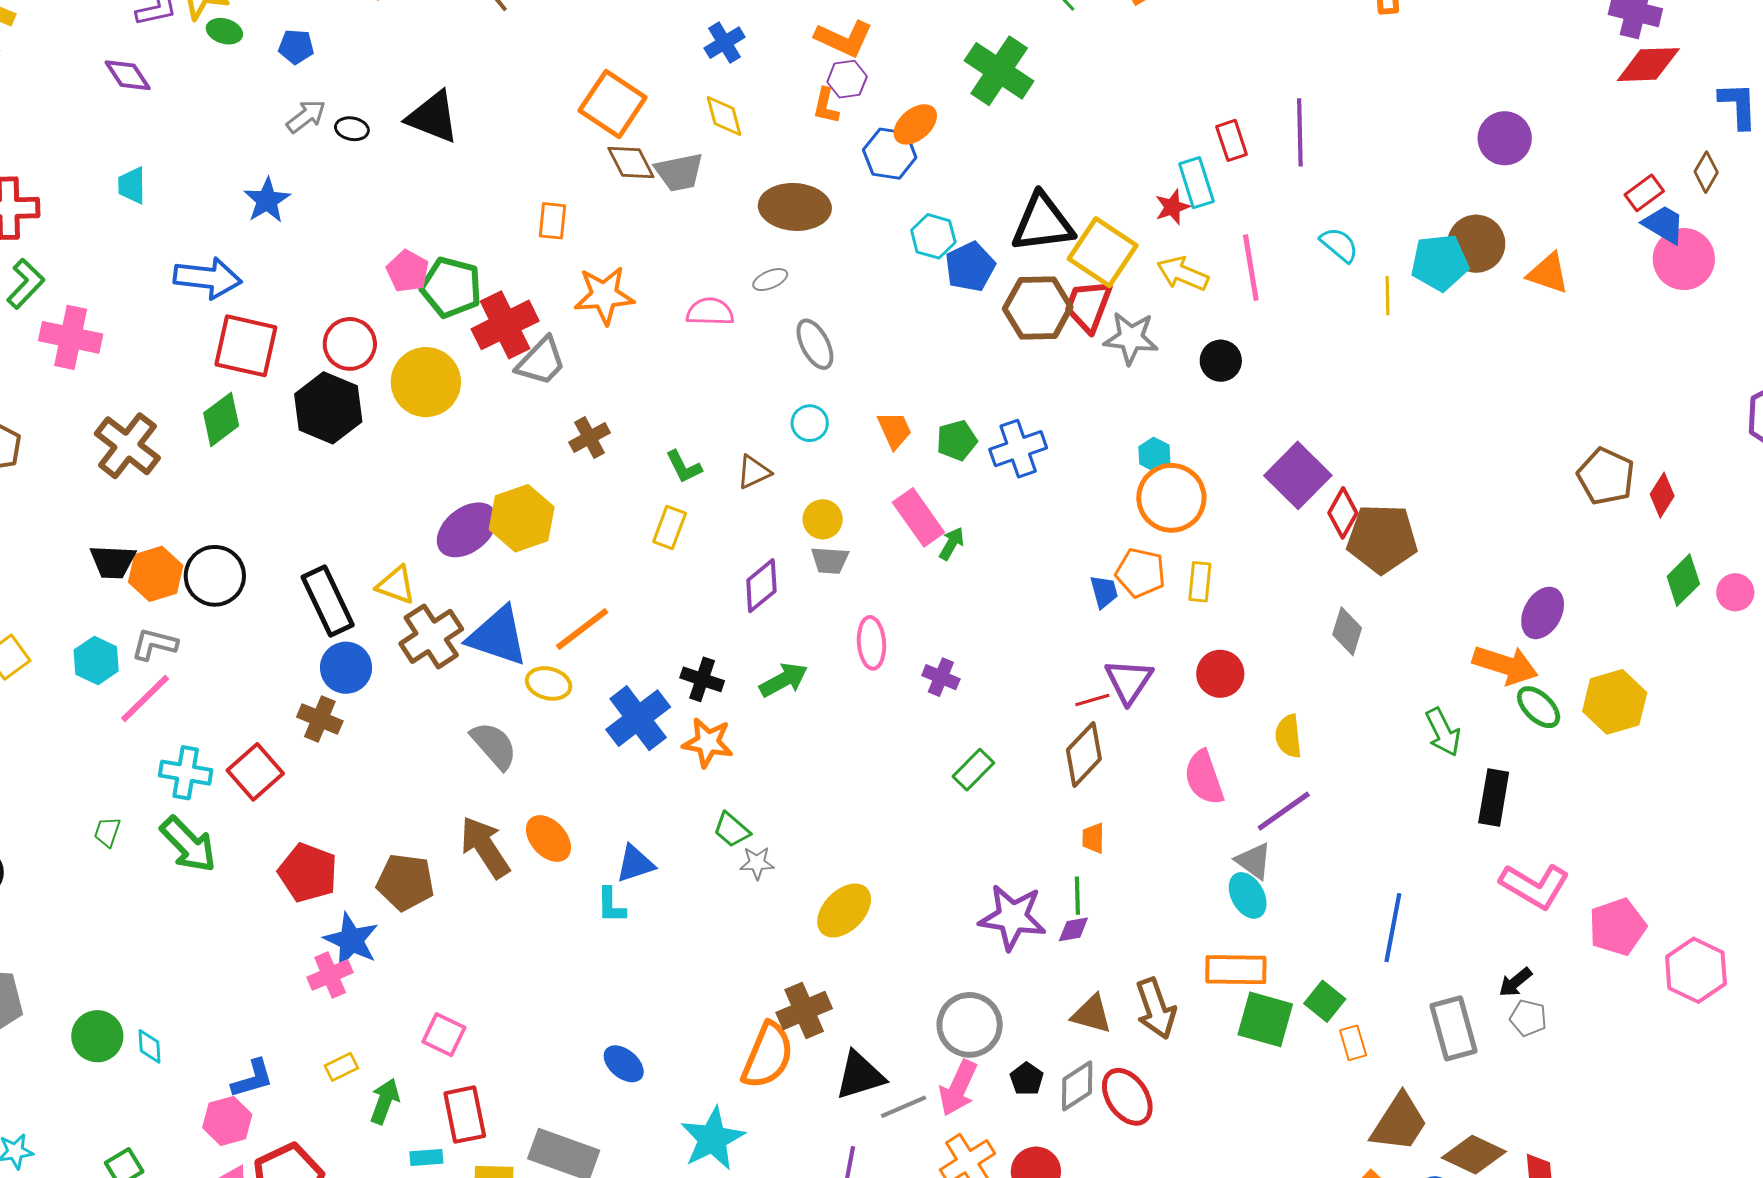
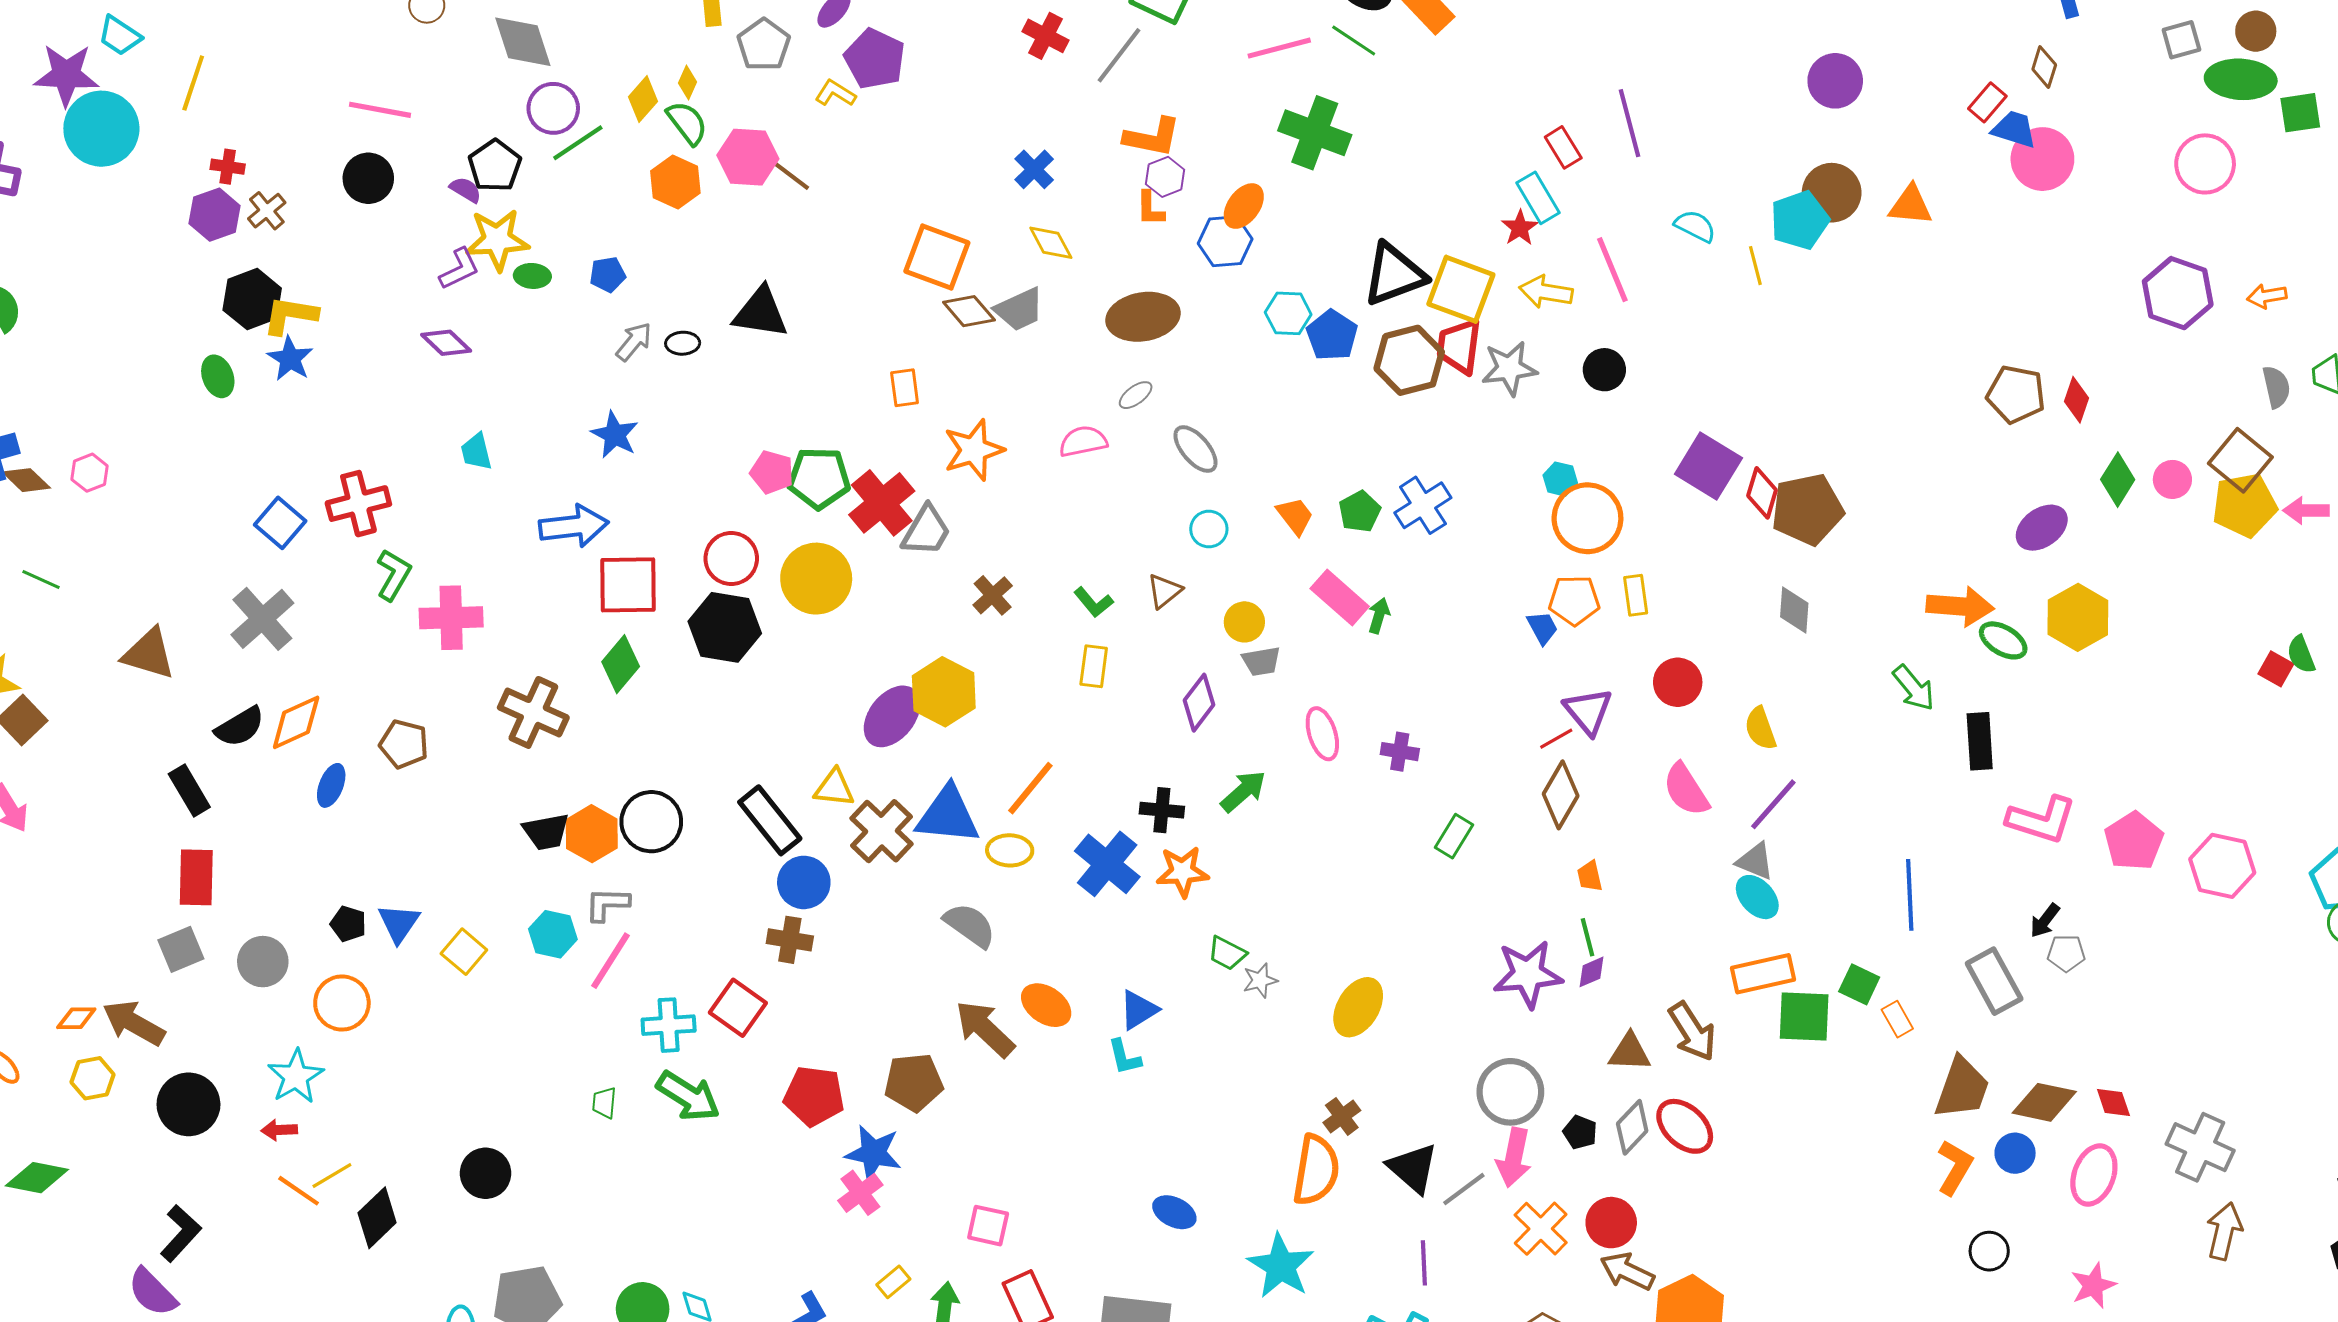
purple ellipse: (1543, 613) -> (2042, 528), moved, turned 39
brown cross: (804, 1011) -> (1342, 1116), size x0.7
black triangle: (860, 1075) -> (1413, 1168), turned -48

